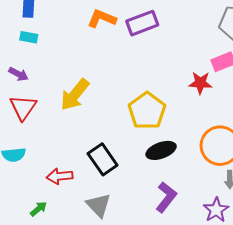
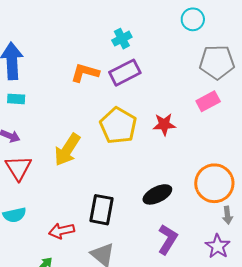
red star: (200, 83) -> (164, 124), moved
yellow pentagon: (147, 111) -> (118, 126), moved
black rectangle: (103, 159) -> (101, 210), turned 52

